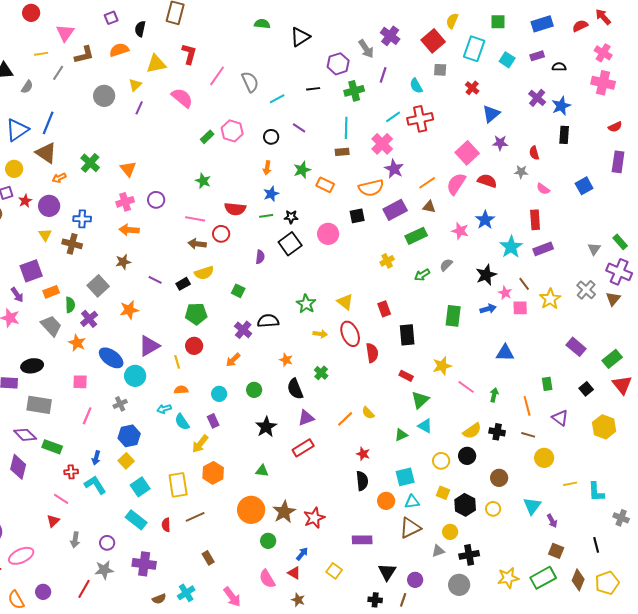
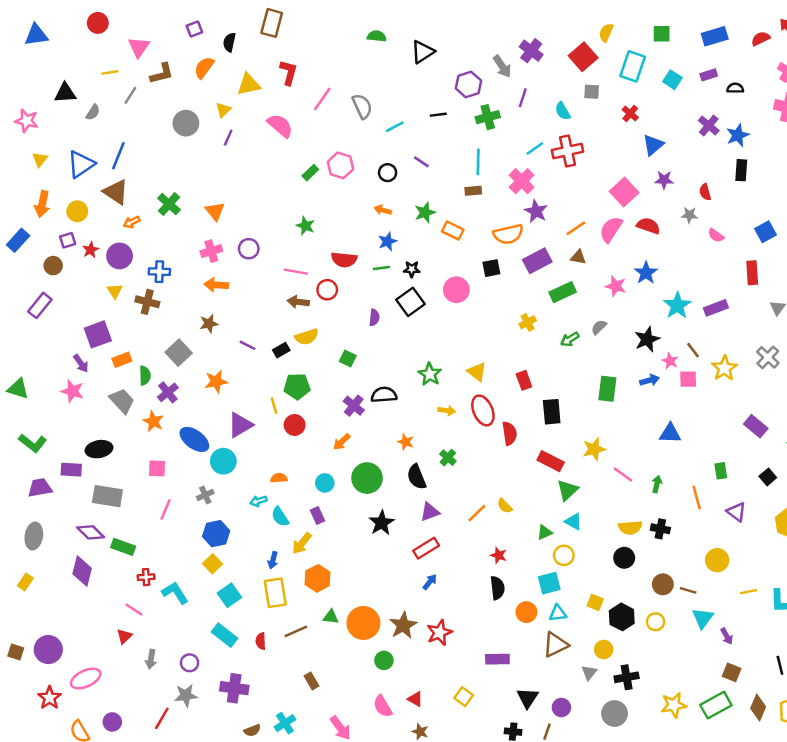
orange semicircle: (119, 50) -> (204, 68), turned -36
orange arrow: (267, 168) -> (383, 210), turned 96
red rectangle: (535, 220) -> (752, 273), moved
yellow line: (177, 362) -> (274, 406), moved
red rectangle: (406, 376) -> (551, 461), size x1.5
green circle: (254, 390) -> (367, 478), size x1.6
yellow semicircle: (472, 431) -> (630, 528), turned 30
brown line: (528, 435) -> (688, 590), moved
blue arrow: (96, 458) -> (273, 560), moved
yellow circle: (441, 461) -> (564, 555), moved
green triangle: (262, 471) -> (331, 617), moved
gray triangle: (438, 551) -> (589, 672), turned -32
blue arrow: (302, 554) -> (430, 582), moved

